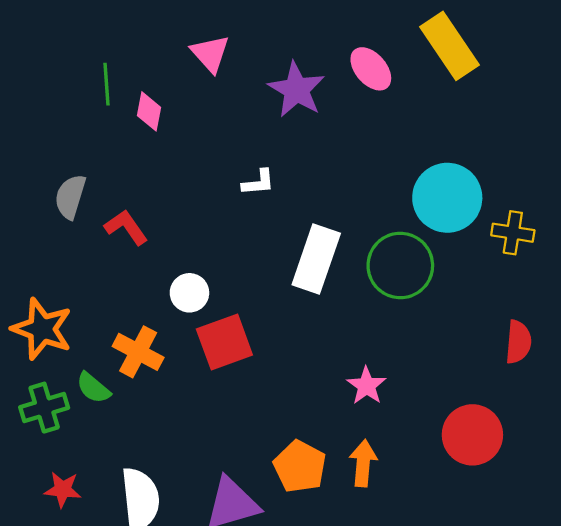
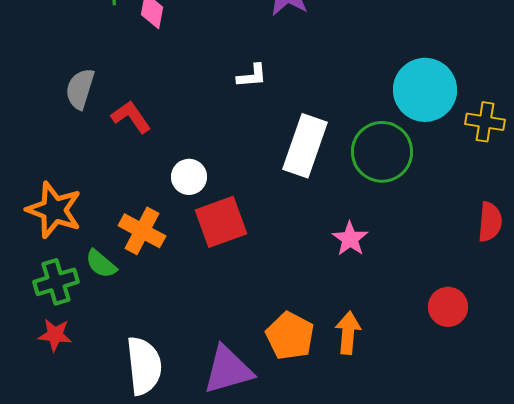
pink star: (366, 386) -> (350, 239), moved
red circle: (472, 435) -> (448, 307), size x0.7
red star: (63, 489) -> (55, 335), moved

